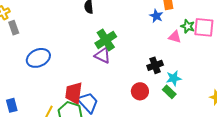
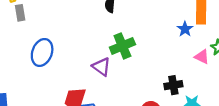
purple triangle: (103, 55) -> (101, 67), moved
blue ellipse: (38, 58) -> (42, 52), turned -55

